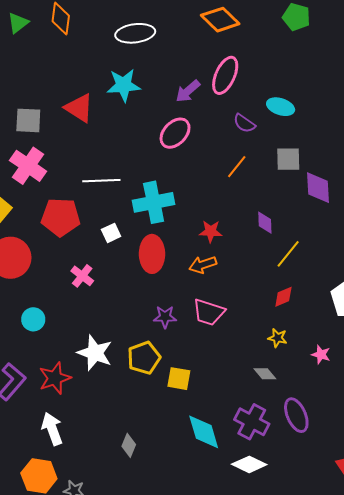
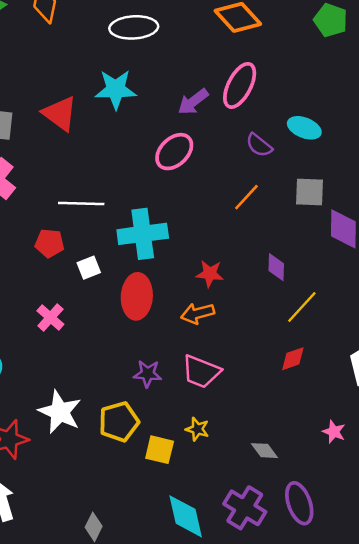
red pentagon: (61, 217) -> (50, 243), moved, size x0.6
yellow star: (277, 338) -> (197, 429), moved

